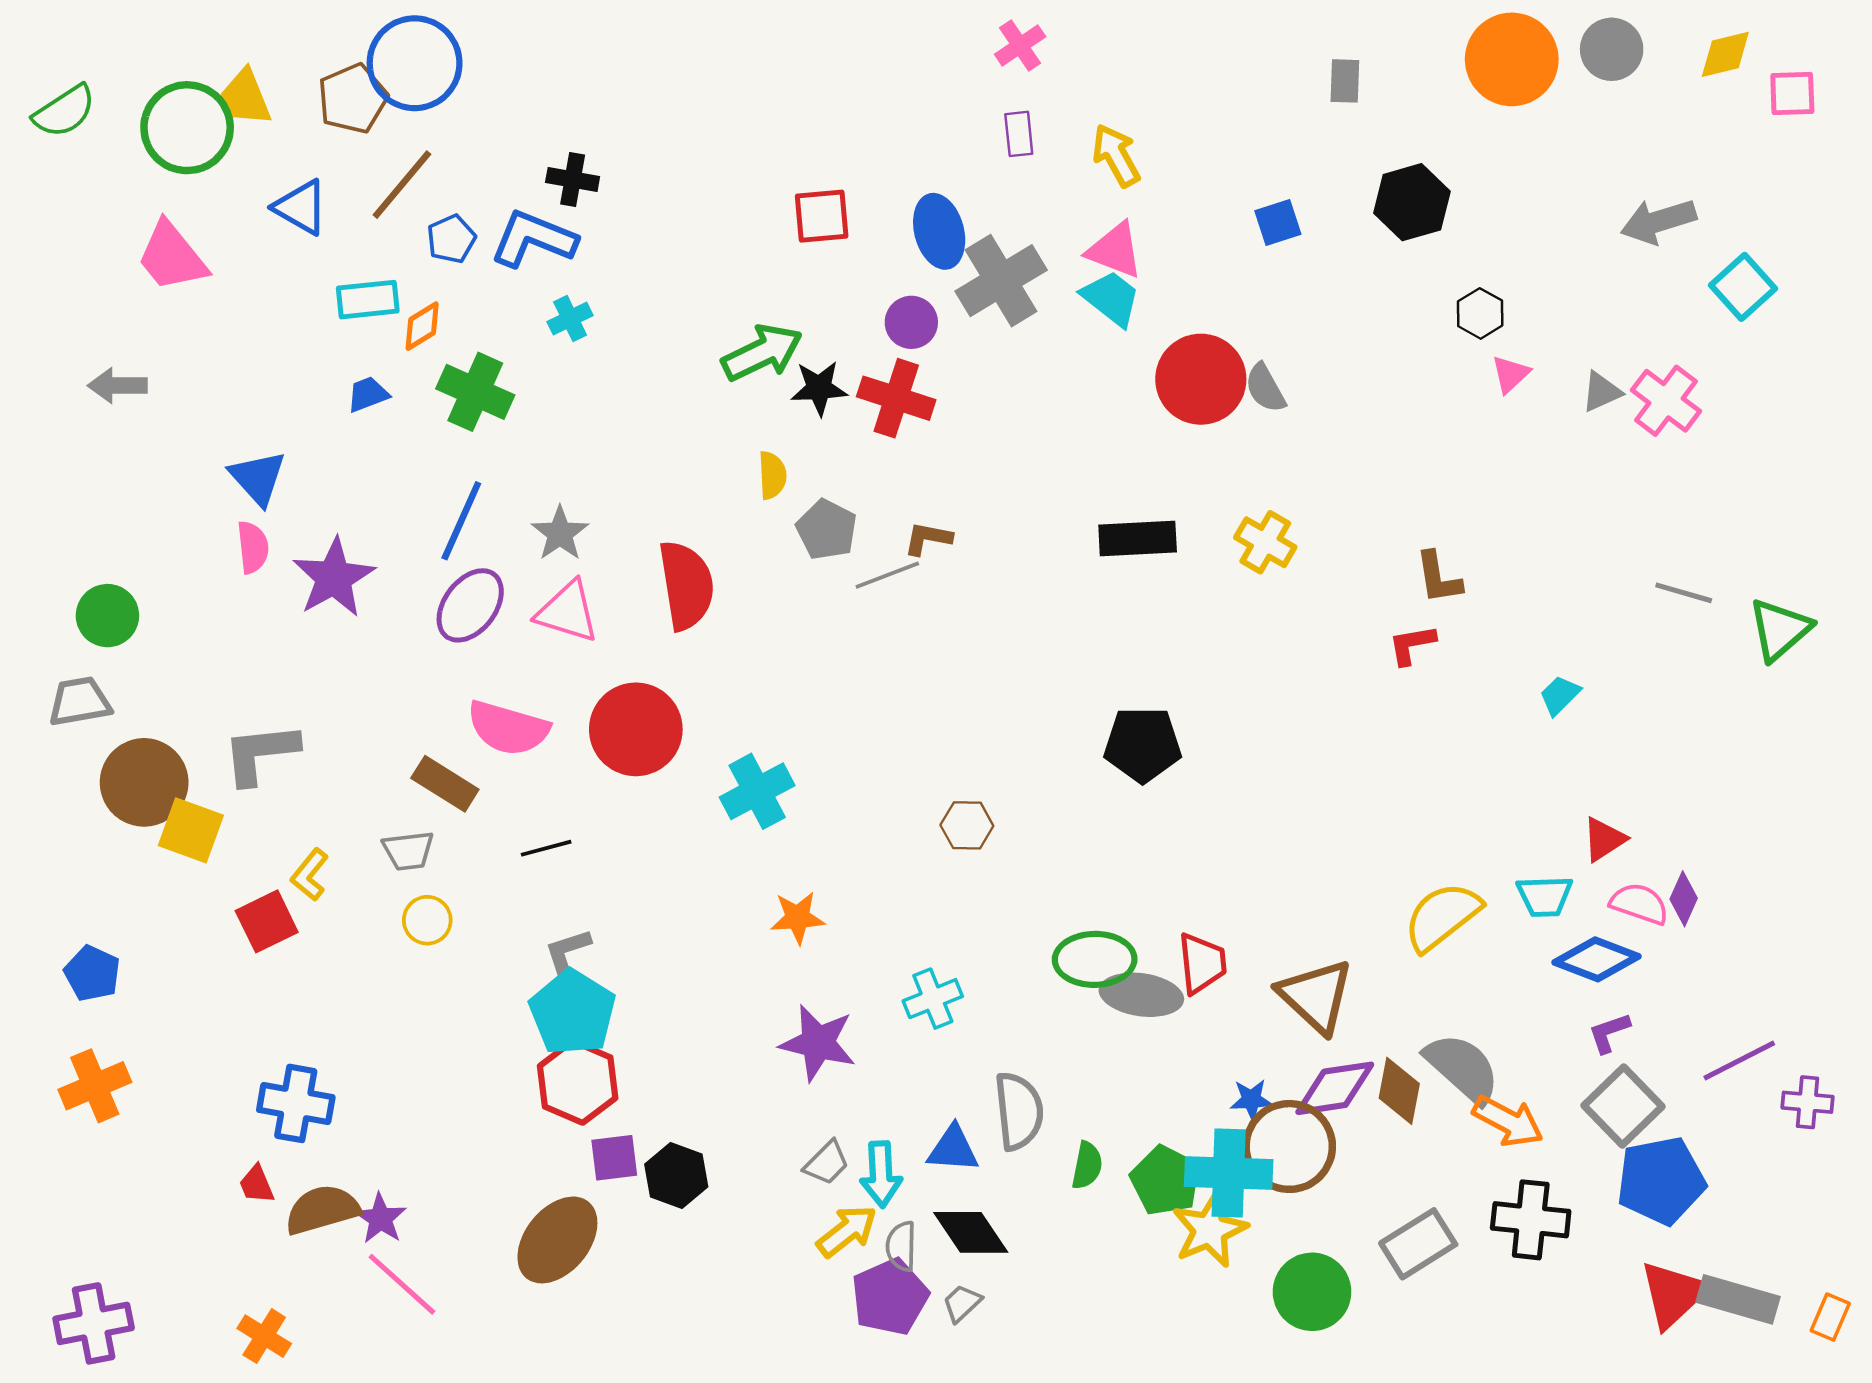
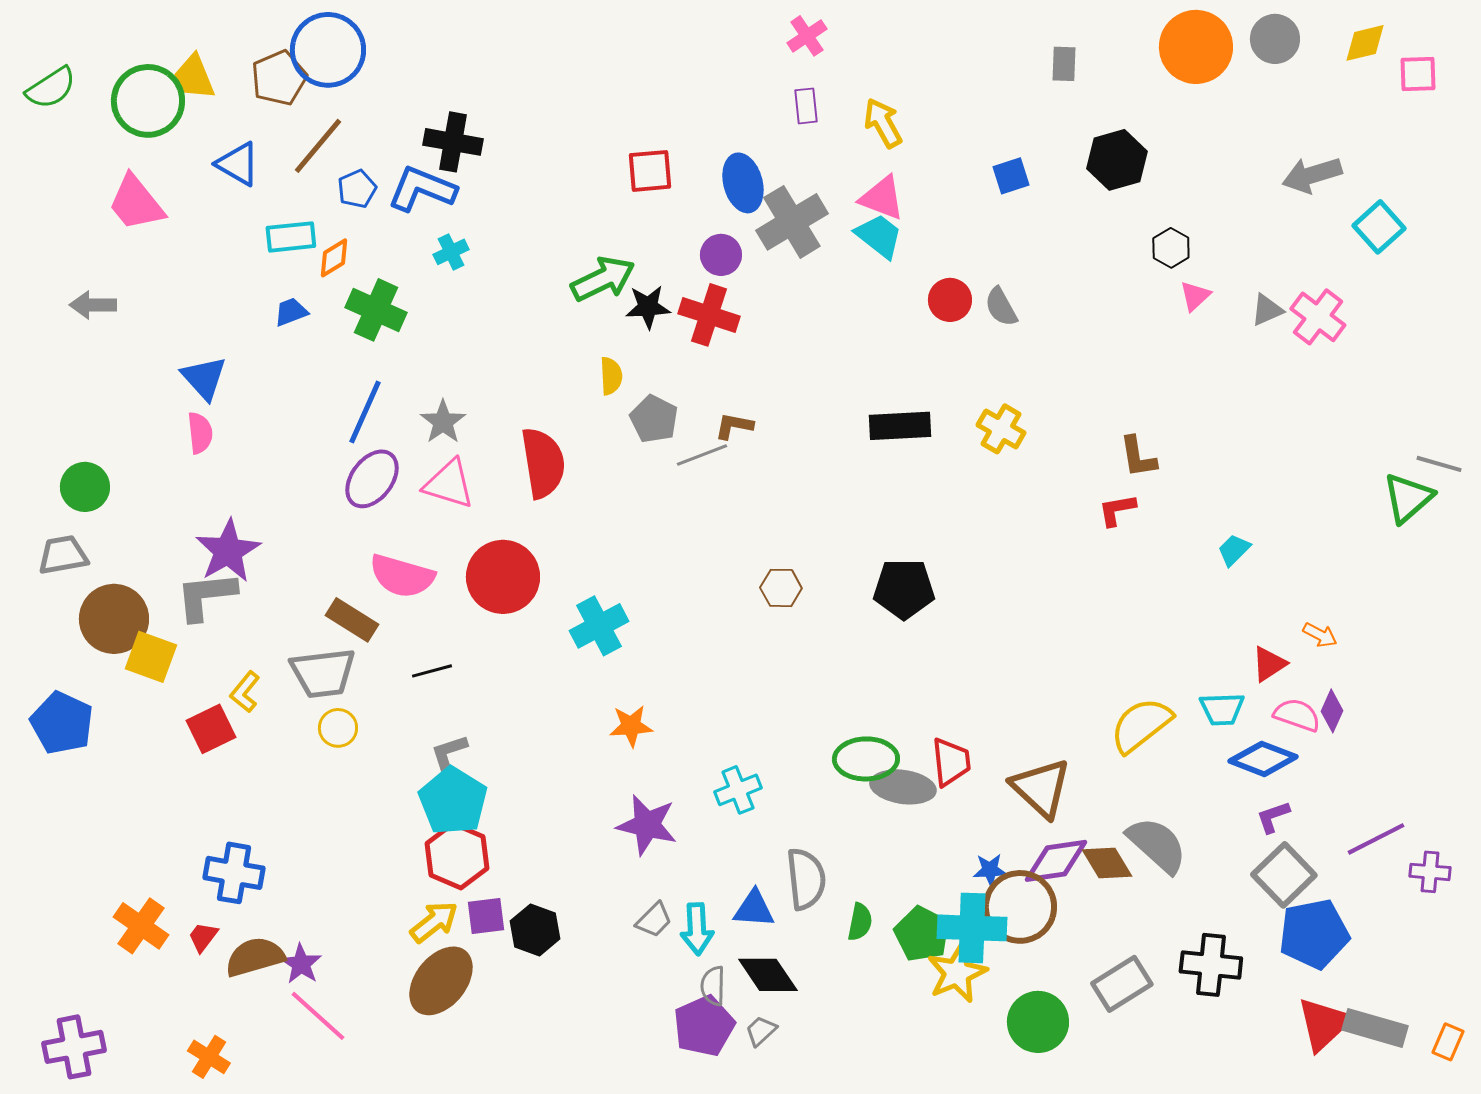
black cross: (573, 179) -> (453, 142), size x1.4
red circle: (1201, 379) -> (950, 300), size x0.6
purple star: (334, 578) -> (228, 551), moved
gray line: (1684, 593) -> (1439, 464), moved
brown hexagon: (967, 825) -> (781, 588), moved
gray trapezoid: (408, 851) -> (323, 673), size x1.6
blue pentagon: (92, 973) -> (62, 723), moved, size x1.4
orange cross: (95, 1086) -> (141, 926), moved, turned -32
brown diamond: (1399, 1091) -> (1107, 863), turned -42
orange arrow: (1508, 1121) -> (1320, 635), moved, size x0.6
red trapezoid: (257, 1184) -> (203, 937), turned 60
yellow arrow: (847, 1231) -> (434, 922), moved

